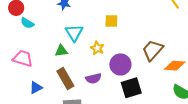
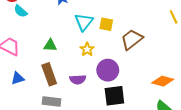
cyan triangle: (74, 33) -> (84, 22), moved
brown trapezoid: (153, 50) -> (132, 39), moved

